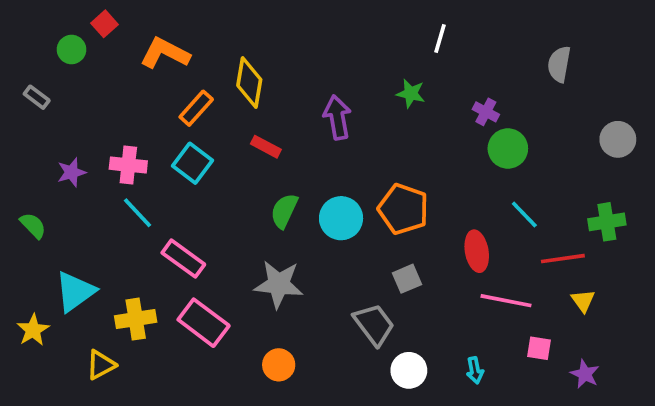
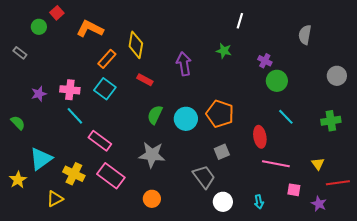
red line: (563, 259) -> (338, 183), moved
yellow cross: (136, 319) -> (74, 174), turned 35

